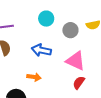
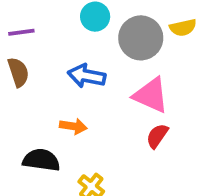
gray circle: (70, 30) -> (141, 38), size x1.5

